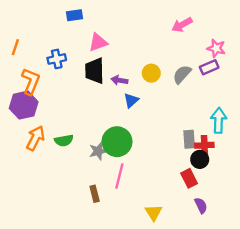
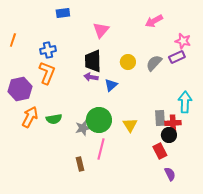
pink triangle: (98, 42) -> (101, 30), moved, turned -30
black trapezoid: (95, 71) -> (93, 61), moved
purple arrow: (119, 80) -> (91, 77), moved
orange L-shape: (31, 81) -> (47, 73), moved
yellow triangle: (154, 213) -> (130, 125), moved

